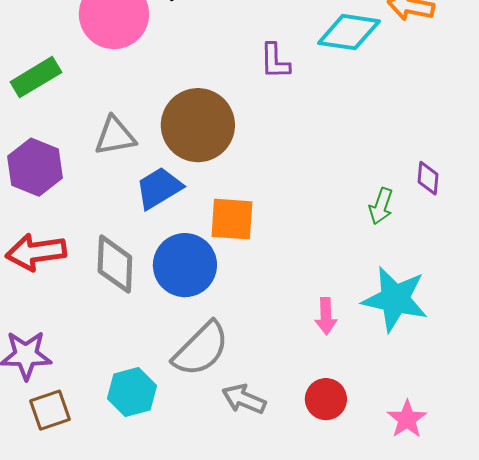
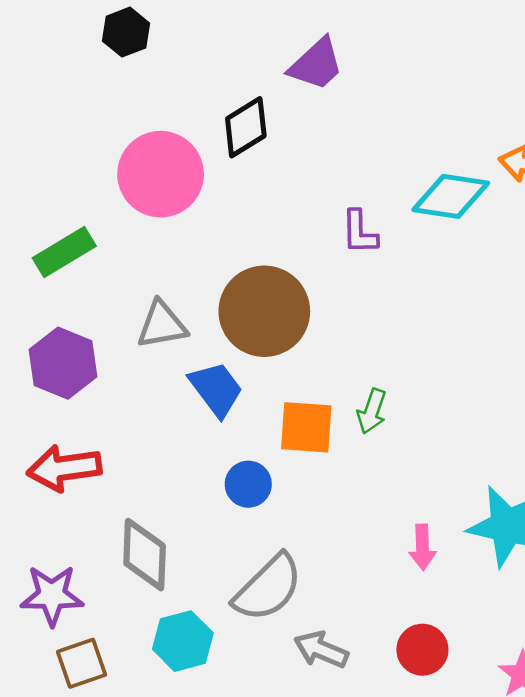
blue trapezoid: (159, 188) -> (216, 389), turned 84
green arrow: (381, 206) -> (372, 411), moved
gray diamond: (115, 264) -> (145, 555), moved
blue circle: (185, 265) -> (248, 484), size x0.6

